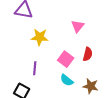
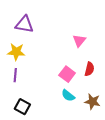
yellow star: (40, 37) -> (16, 52), moved
purple line: (35, 68) -> (15, 75), moved

